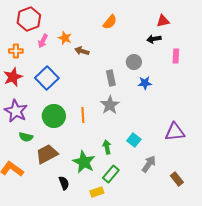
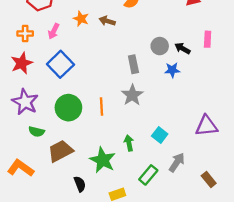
black arrow: (154, 39) -> (182, 48), moved, turned 40
pink arrow: (43, 41) -> (54, 31), moved
brown arrow: (82, 51) -> (107, 21), moved
green rectangle: (111, 174) -> (148, 175), moved

